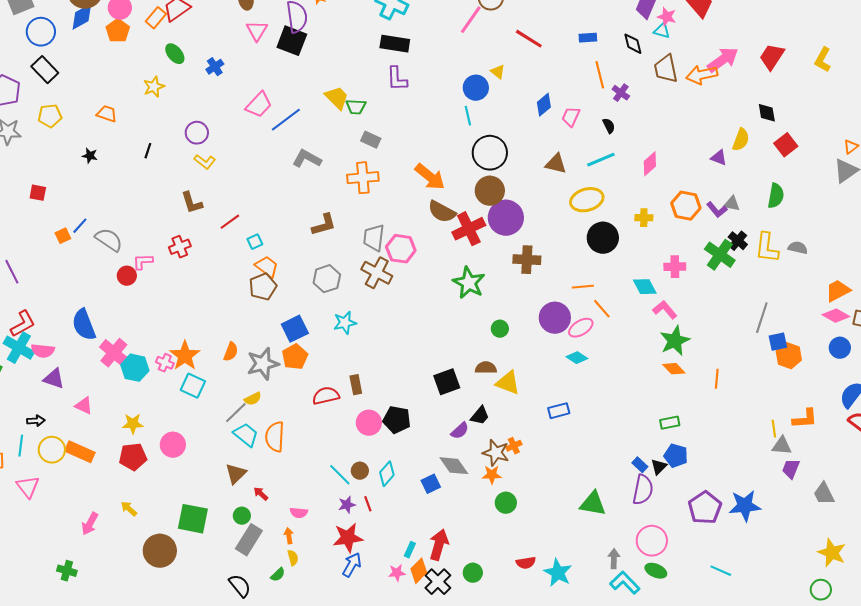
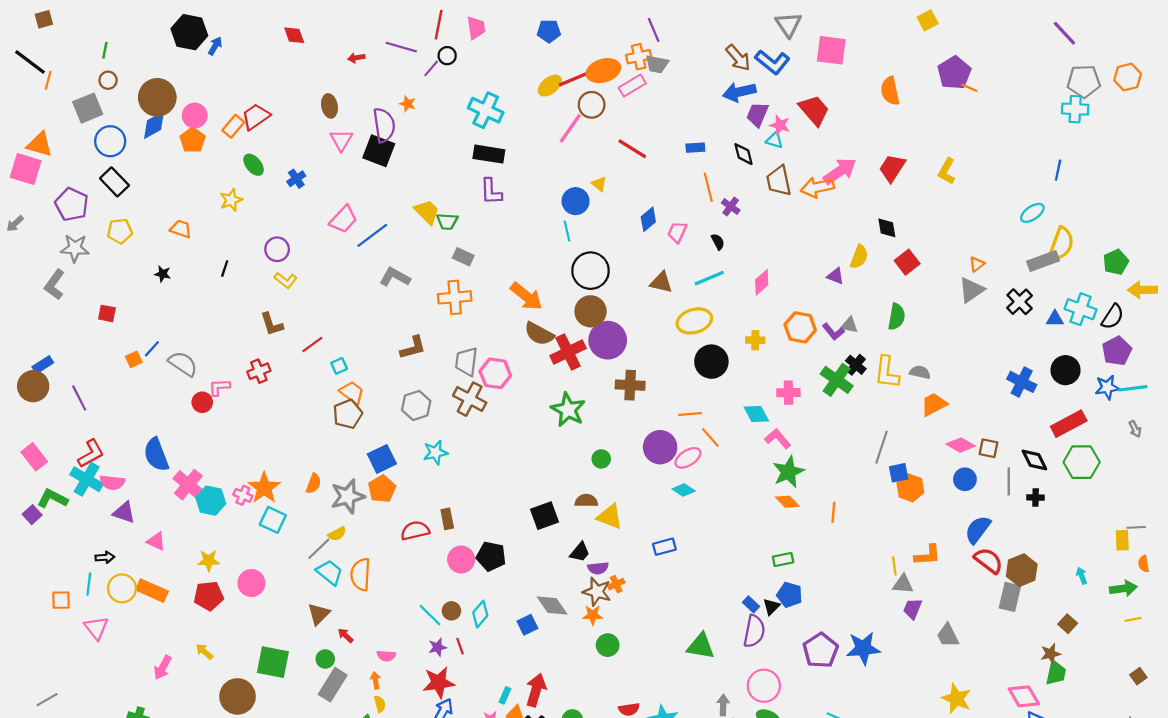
orange trapezoid: (838, 291) -> (934, 404), moved
purple semicircle: (460, 431) -> (598, 568), moved, turned 36

